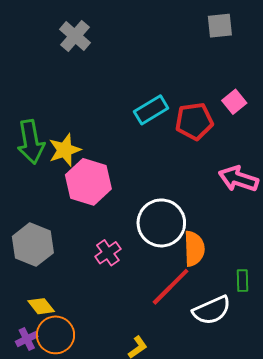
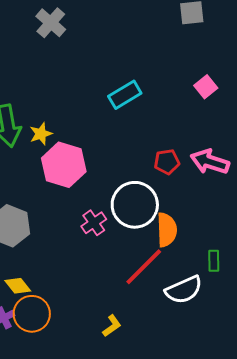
red pentagon: (194, 121) -> (167, 162), moved, size x0.7
yellow star: (65, 150) -> (41, 134), size x0.7
pink cross: (108, 253) -> (94, 223), moved

